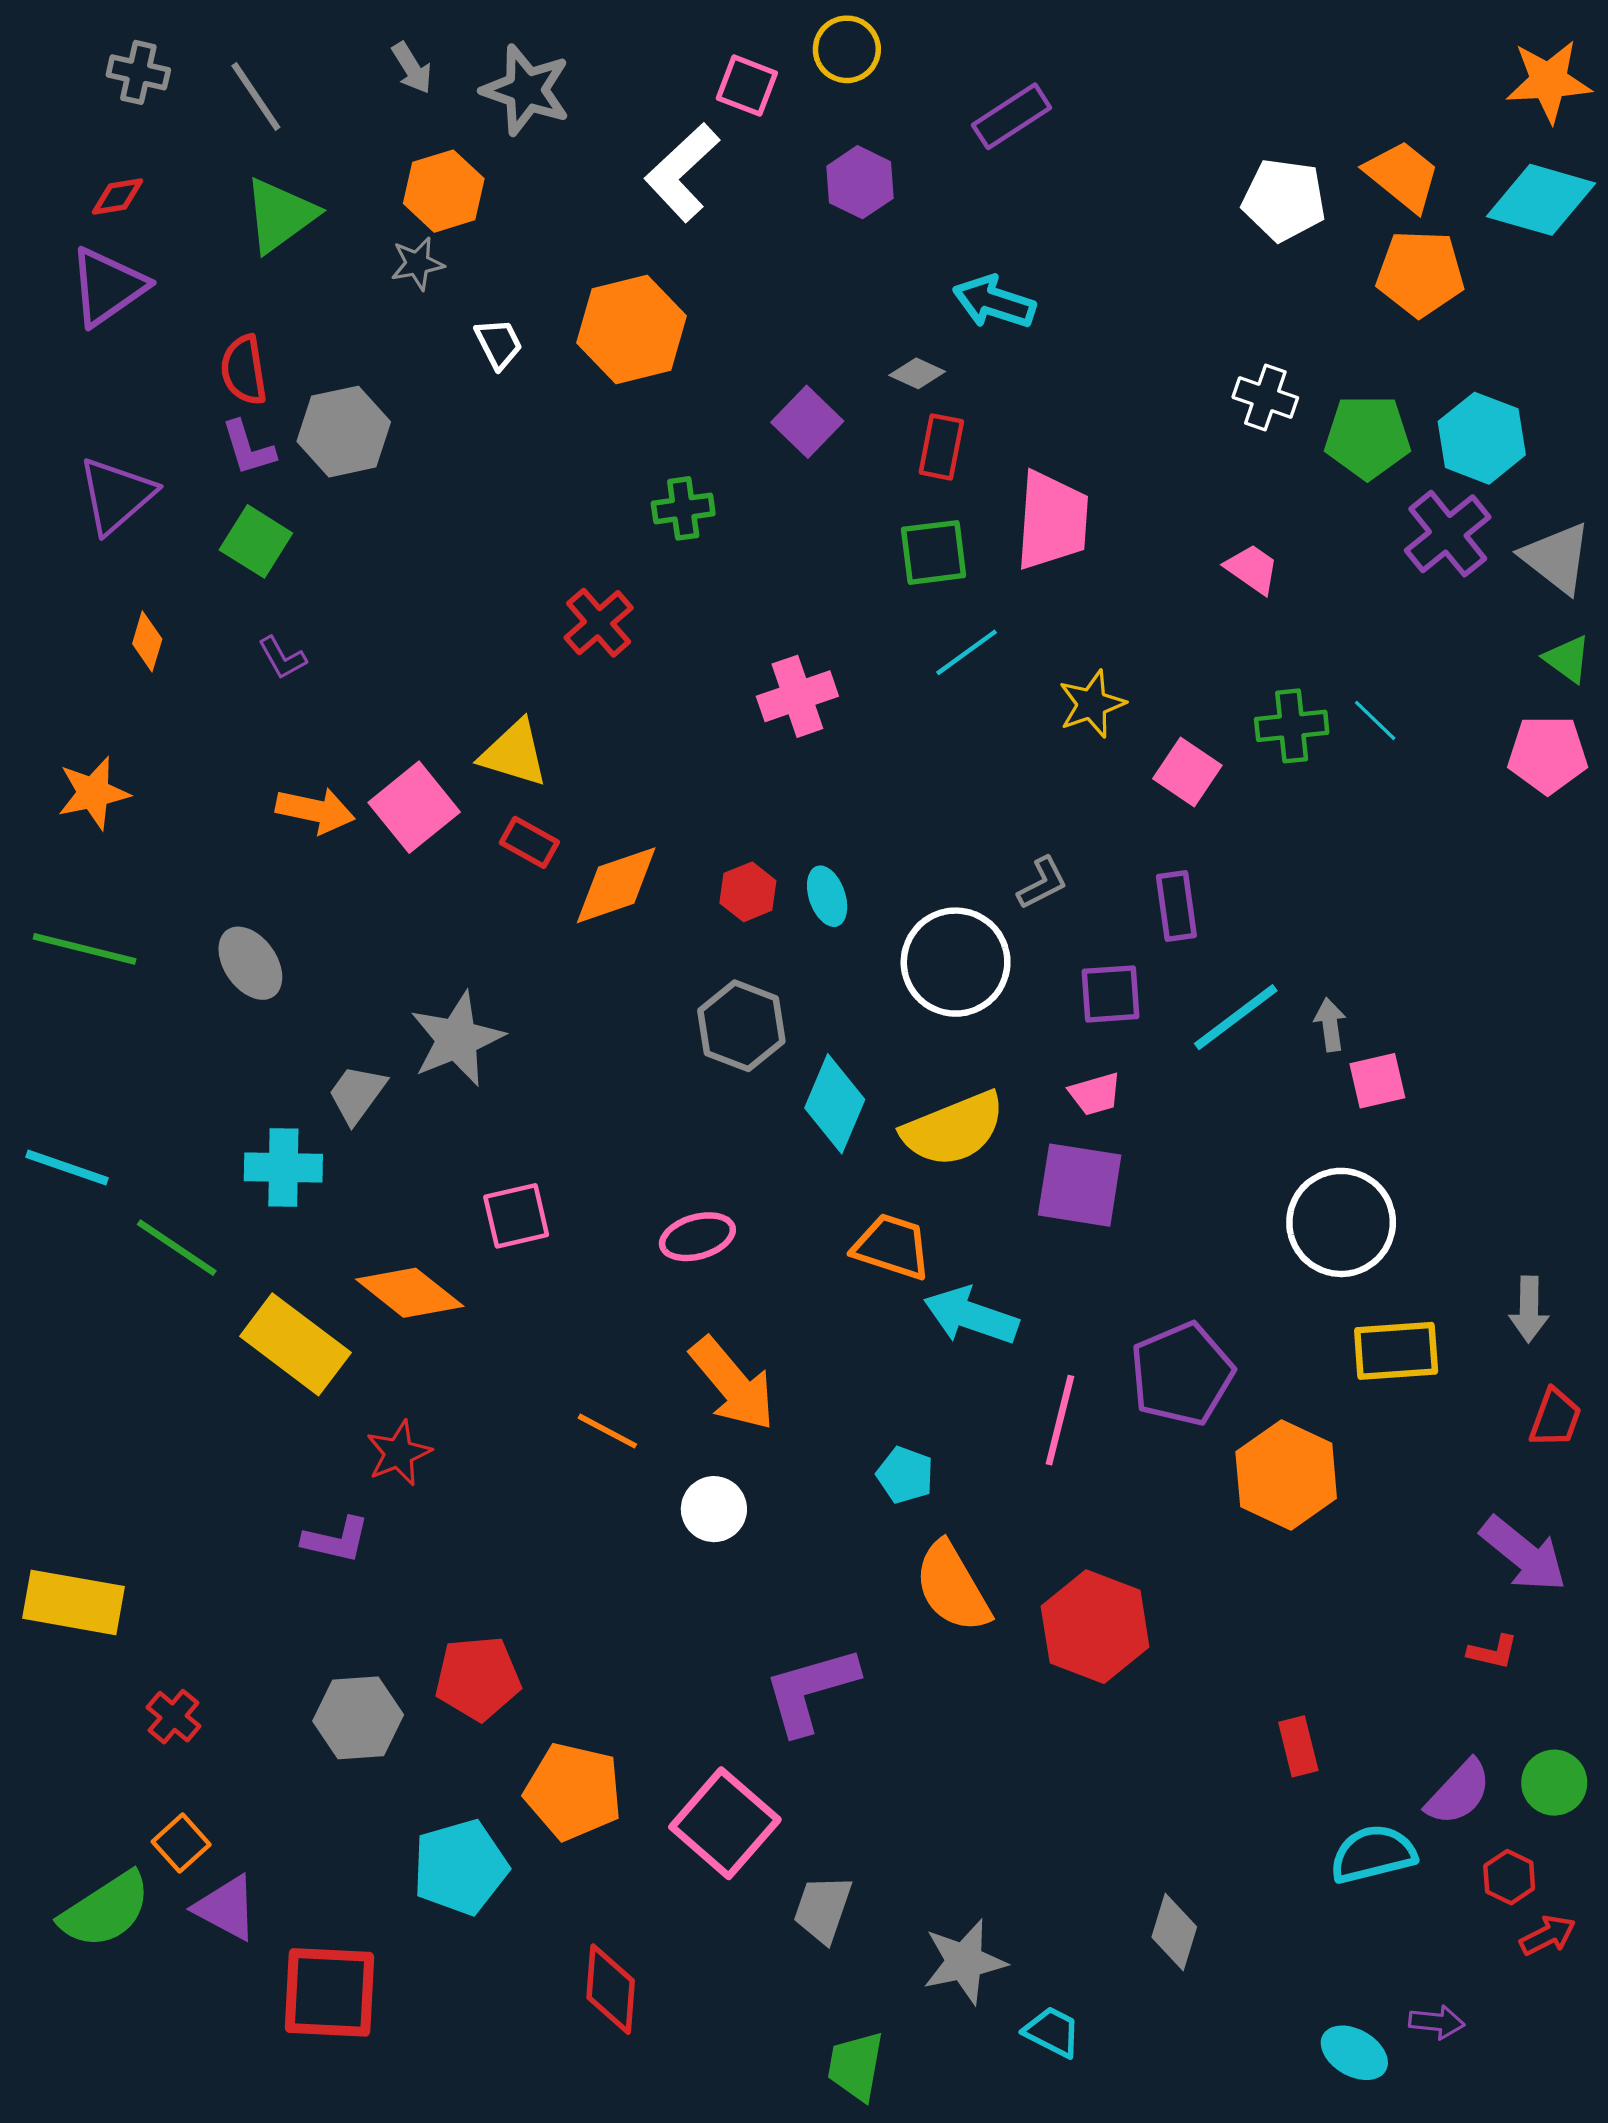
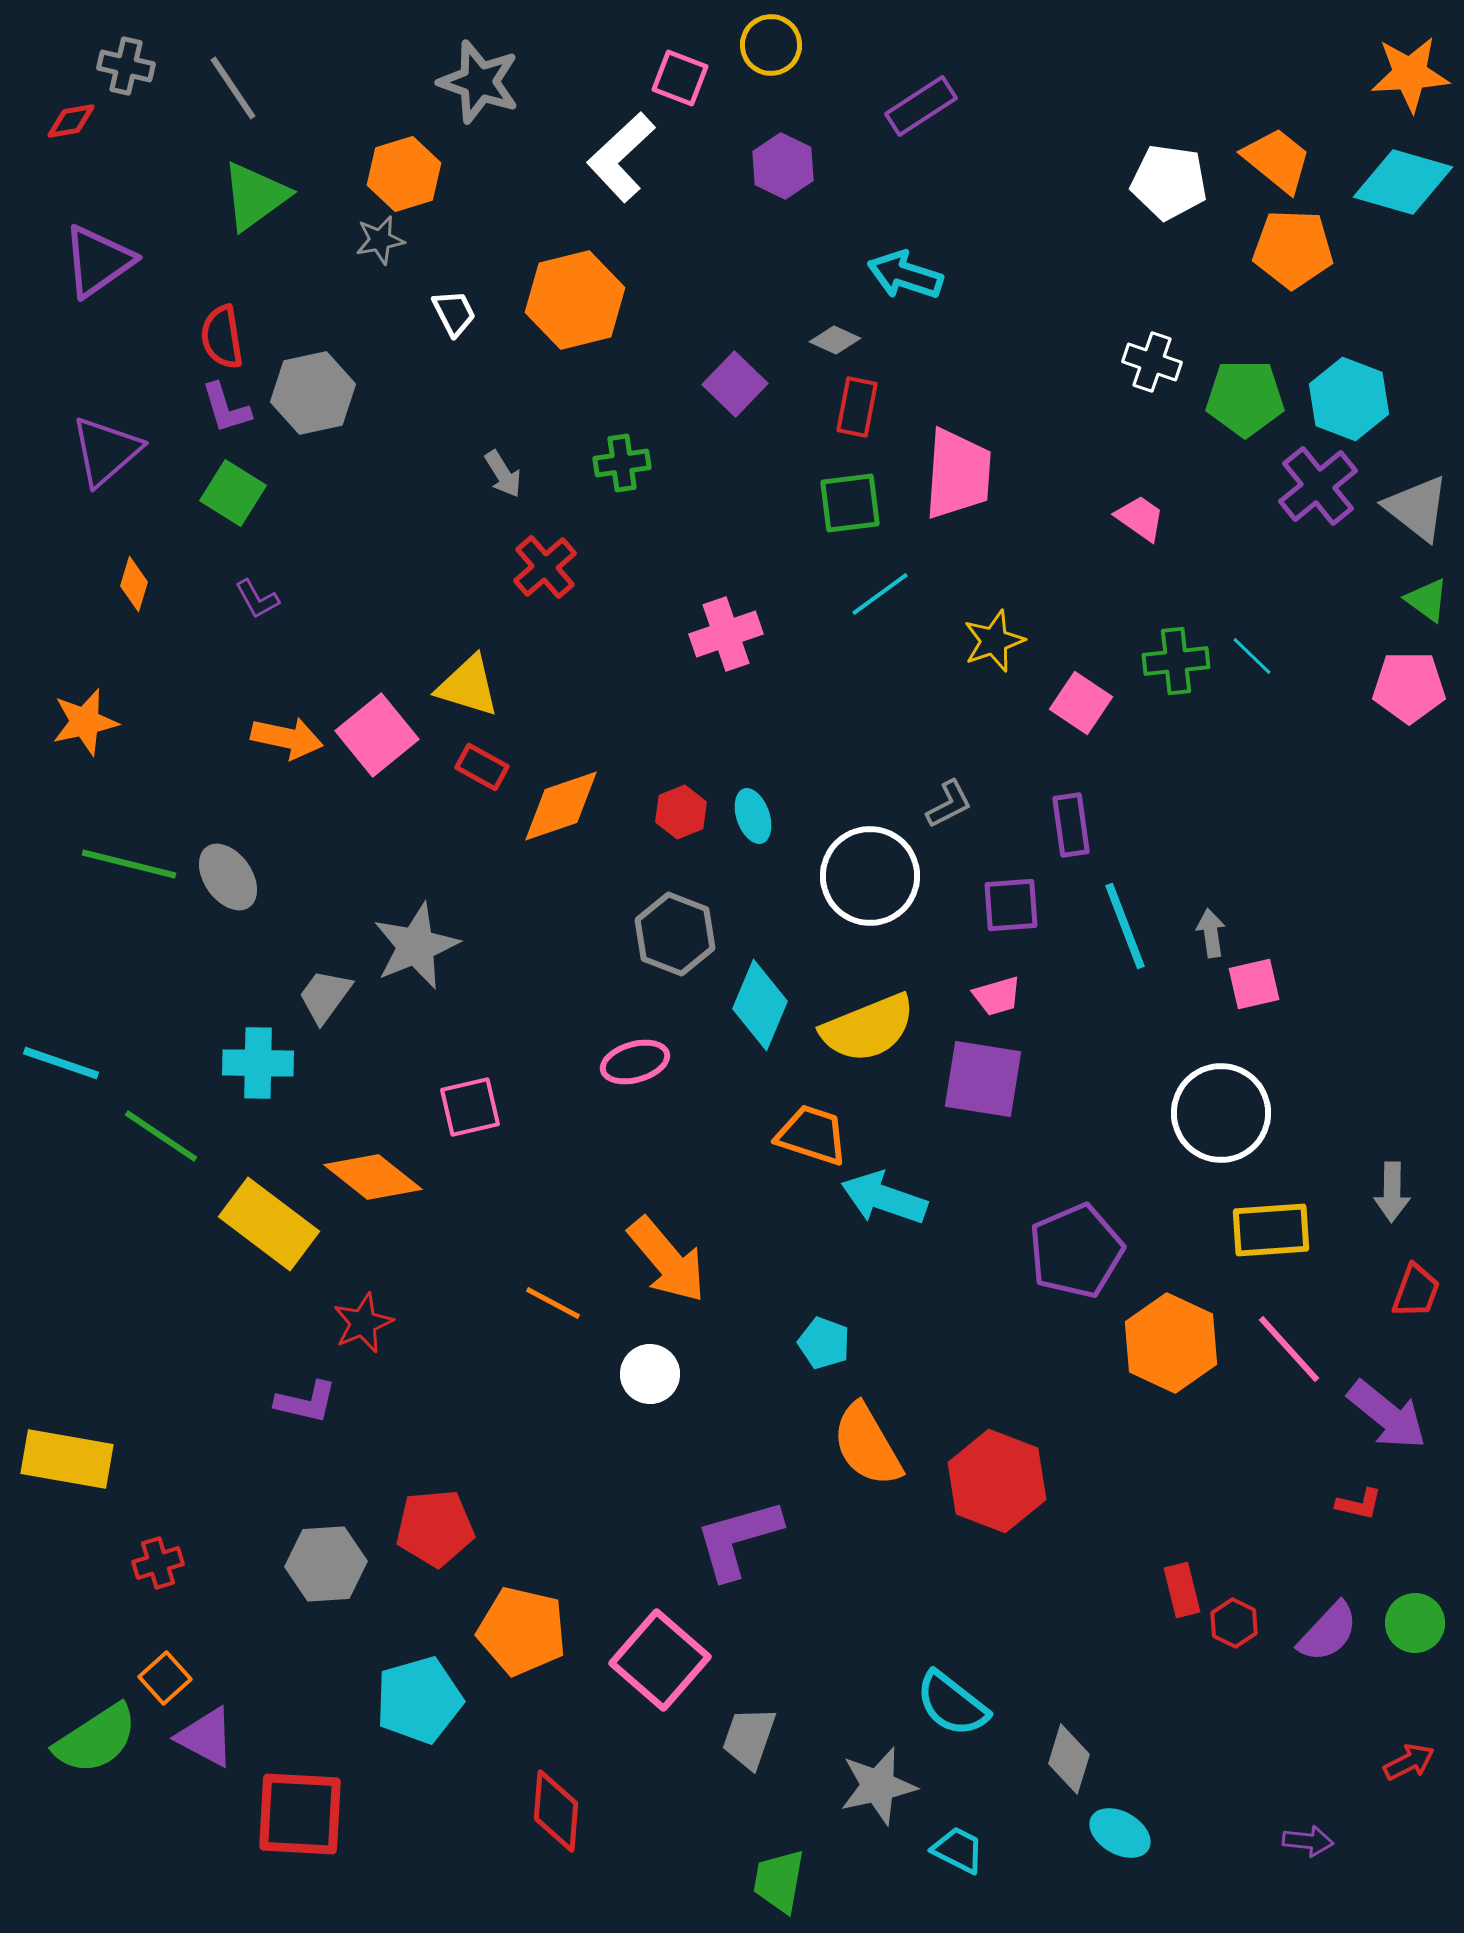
gray arrow: (412, 68) -> (503, 474), moved
red diamond: (118, 197) -> (71, 121), moved
green line: (85, 949) -> (129, 864), moved
cyan line: (1236, 1017) -> (1125, 926), turned -74
pink ellipse: (697, 1237) -> (635, 1062), moved
pink line: (1060, 1420) -> (1289, 1349), moved, turned -56
red cross: (174, 1717) -> (158, 1563), turned 33
cyan semicircle: (1373, 1854) -> (952, 1704), moved, turned -128
red hexagon: (1509, 1877) -> (1234, 1623), moved
cyan ellipse: (1354, 2053) -> (1120, 1833), moved

